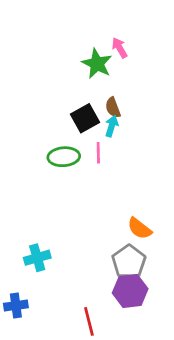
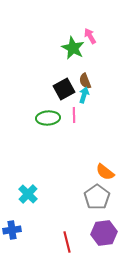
cyan cross: (37, 258) -> (28, 194), turned -30
purple hexagon: (130, 291) -> (104, 233), moved

